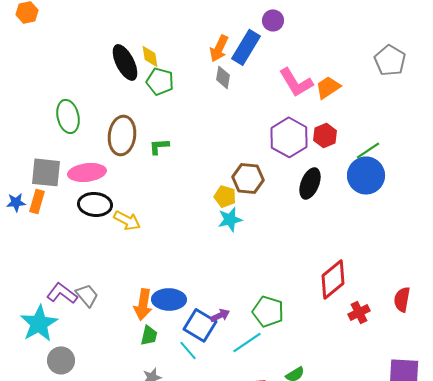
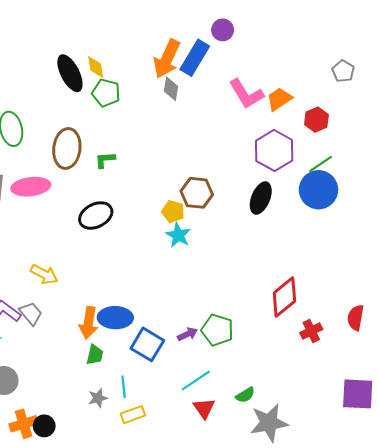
orange arrow: (219, 48) -> (167, 59), size x1.4
gray pentagon: (390, 60) -> (343, 71), size x0.7
red hexagon: (325, 135) -> (316, 120), moved
purple hexagon: (289, 137) -> (274, 151), moved
black ellipse: (95, 204) -> (96, 216), moved, turned -32
cyan star: (230, 219) -> (178, 235), turned -30
yellow arrow: (127, 220) -> (44, 274), moved
purple arrow: (220, 315) -> (188, 334), moved
cyan line: (247, 342) -> (196, 381), moved
cyan line: (188, 350) -> (124, 387), moved, turned 35

